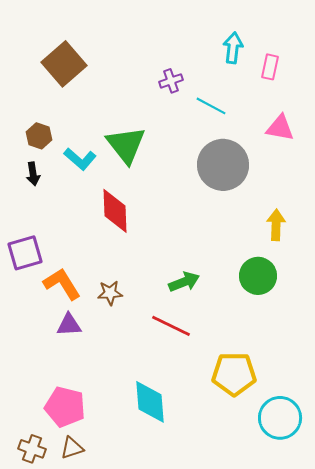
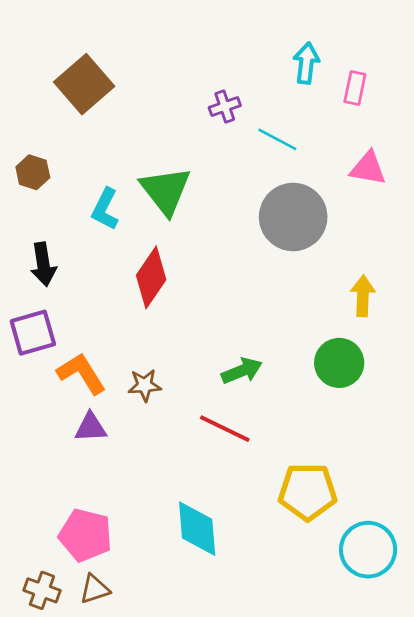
brown hexagon: (39, 136) -> (33, 172), moved
cyan L-shape: (80, 159) -> (105, 209), turned 76
black arrow: (33, 174) -> (43, 264), moved, size x1.4
red diamond: (115, 211) -> (151, 277), turned 36

